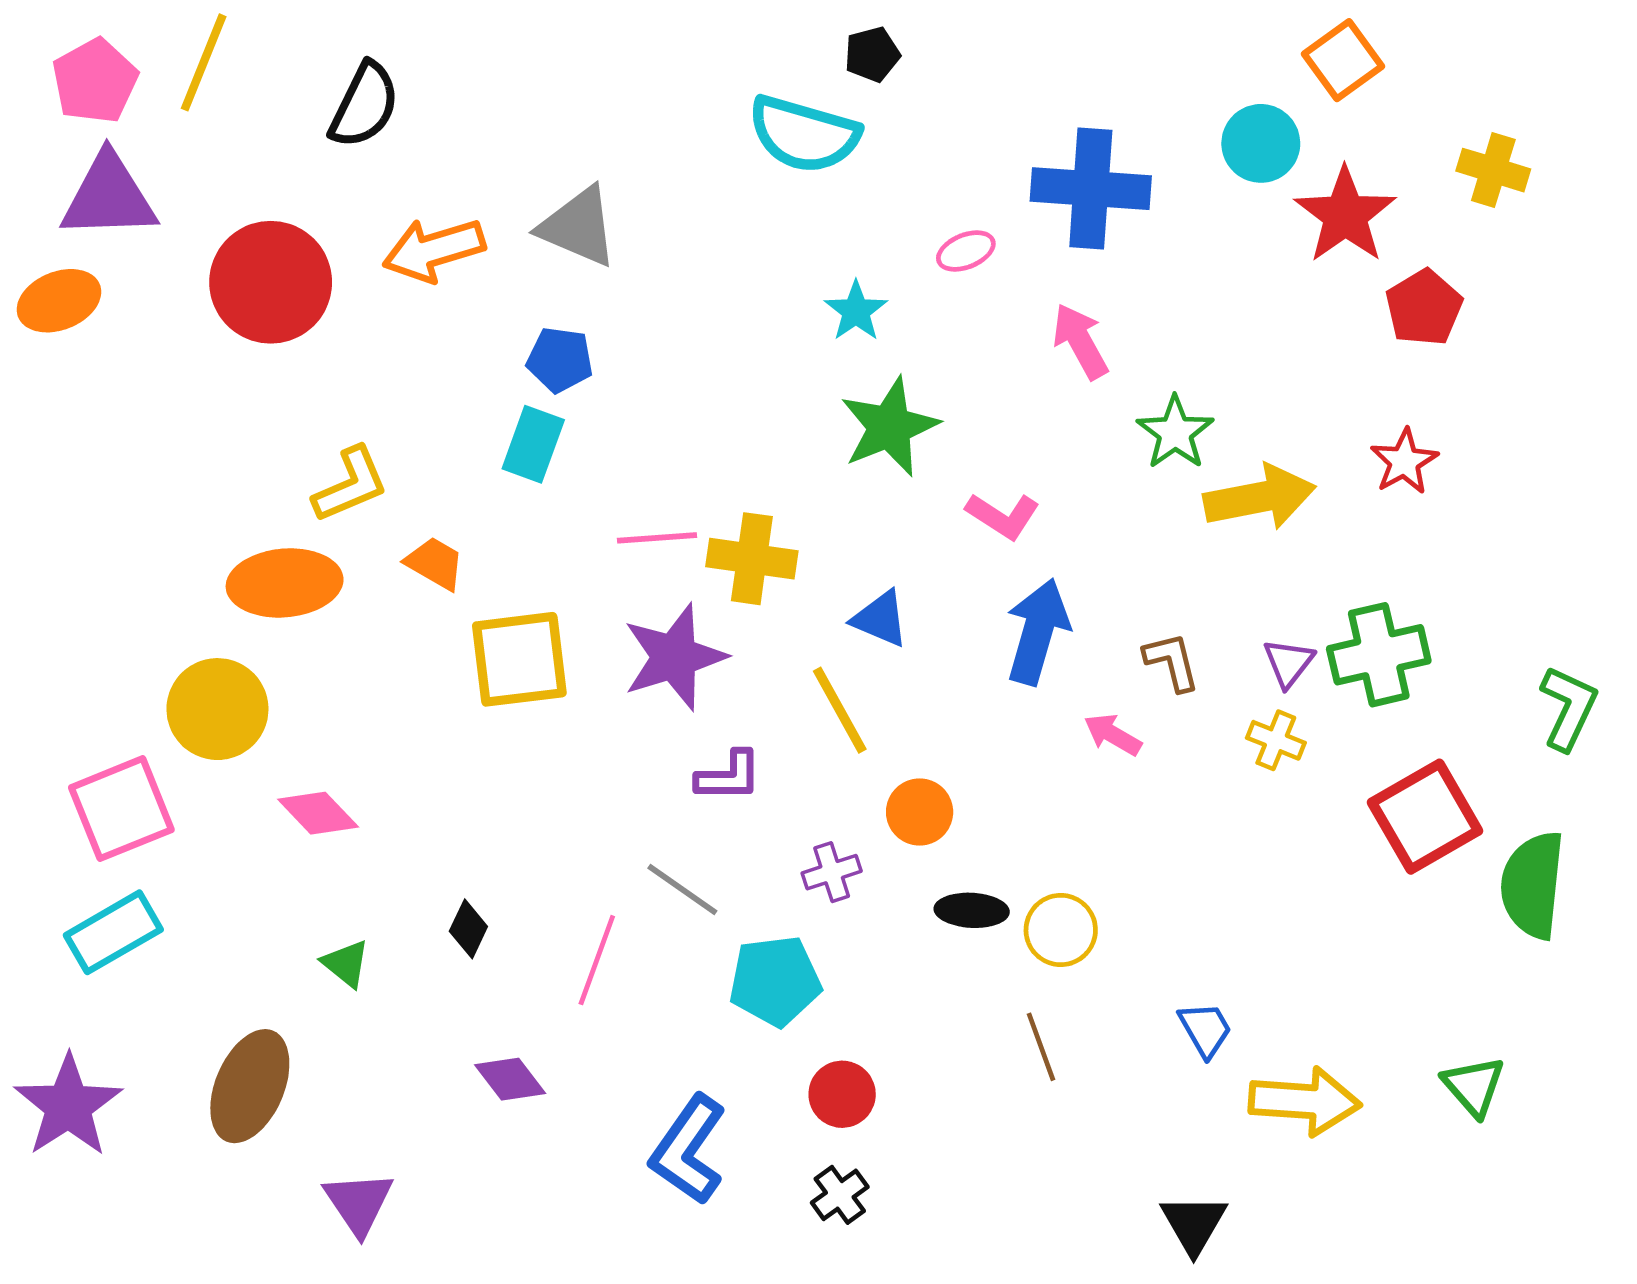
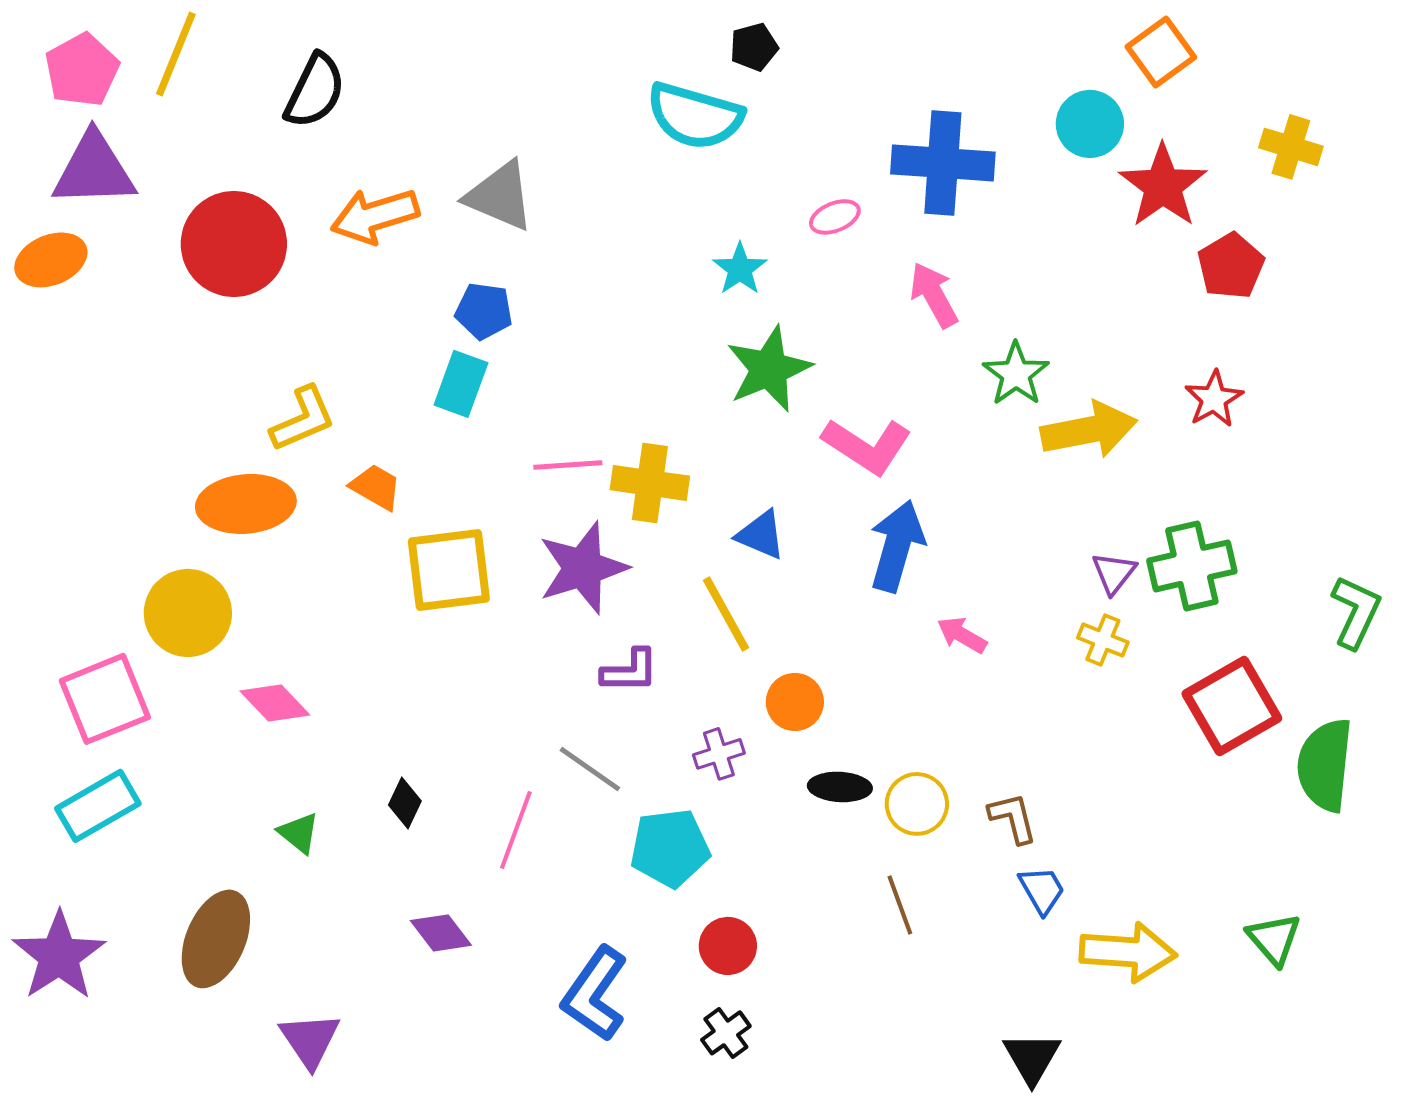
pink L-shape: (1003, 516) -> (867, 446), size x1.4
brown L-shape: (1172, 662) -> (1013, 818), moved

